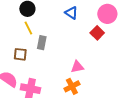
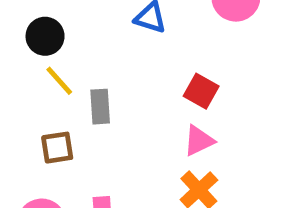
red square: (97, 33) -> (201, 91), moved

